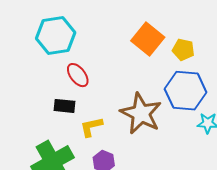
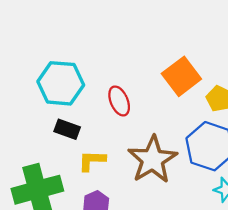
cyan hexagon: (56, 36) -> (61, 83), moved
red ellipse: (78, 75) -> (119, 101), moved

